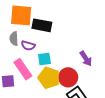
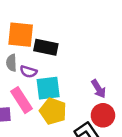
cyan square: (44, 59) -> (48, 88), size x1.5
red circle: (68, 77) -> (103, 115), moved

